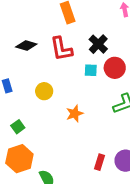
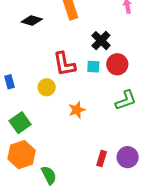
black diamond: (26, 46) -> (32, 20), moved
red L-shape: (61, 49) -> (64, 64), moved
green square: (18, 127) -> (20, 123), size x1.5

